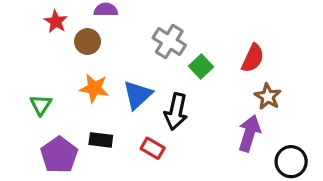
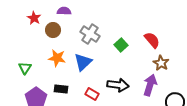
gray cross: (169, 41) -> (90, 34), moved
red semicircle: (253, 58) -> (152, 40), turned -66
black arrow: (176, 112) -> (118, 85), moved, turned -95

